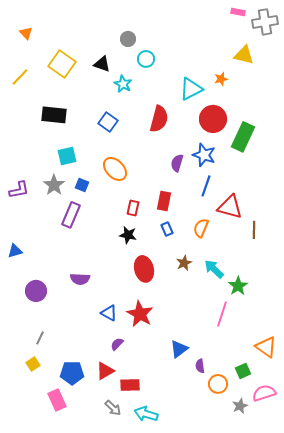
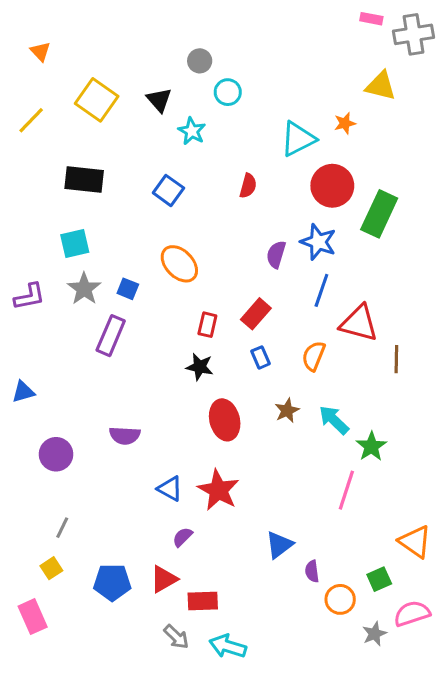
black triangle: (102, 64) -> (159, 100), turned 30
red semicircle: (159, 119) -> (248, 186), size x0.6
cyan square: (67, 156) -> (75, 244), moved
red rectangle: (164, 201) -> (256, 314), turned 30
pink rectangle: (57, 400) -> (33, 617), moved

